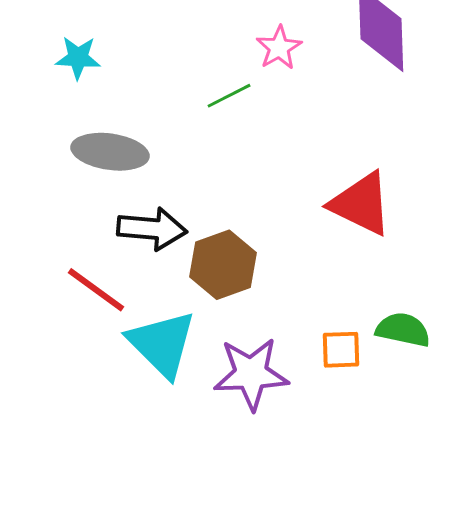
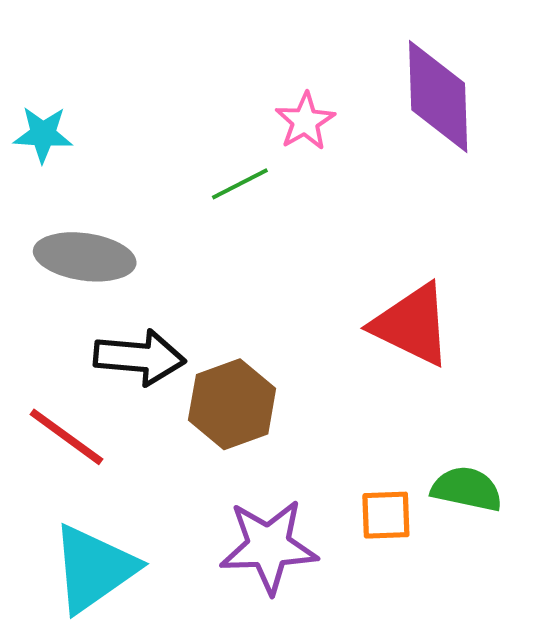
cyan triangle: (162, 344) -> (94, 569), moved, turned 40

